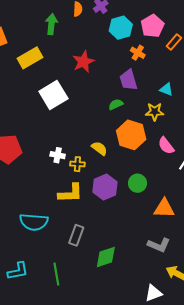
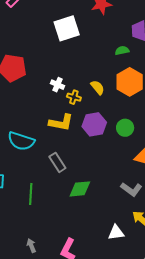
gray rectangle: (76, 235) -> (57, 162), turned -66

